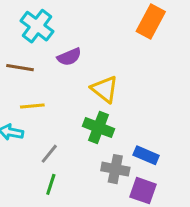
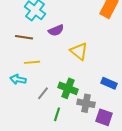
green cross: (98, 128) -> (68, 88), moved
blue rectangle: (146, 155) -> (109, 83), moved
green line: (51, 184) -> (57, 114), moved

